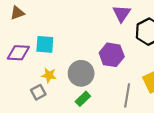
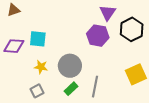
purple hexagon: (112, 55) -> (98, 36), moved
gray square: (38, 92) -> (37, 91), moved
gray line: (127, 95) -> (95, 87), moved

